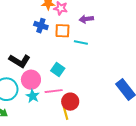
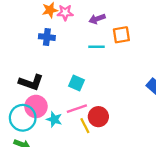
orange square: (62, 31) -> (121, 35), moved
pink circle: (31, 80) -> (36, 106), moved
yellow line: (66, 113) -> (85, 126), moved

